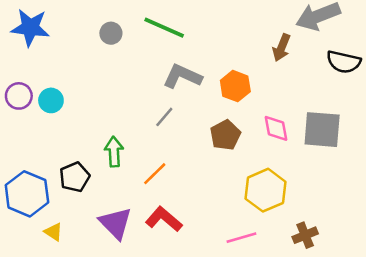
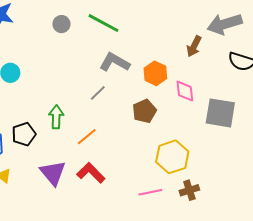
pink diamond: (276, 128) -> (185, 91), moved
brown cross: (305, 235) -> (189, 190), moved

